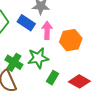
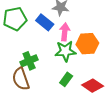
green star: (38, 58) -> (65, 51), moved
green cross: (14, 62) -> (29, 61), turned 30

